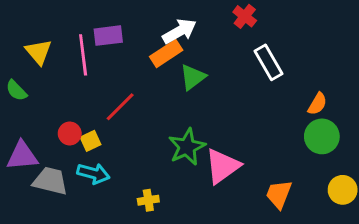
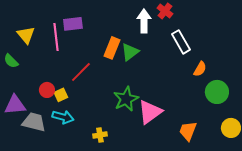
white arrow: (179, 31) -> (144, 21), moved, turned -60
orange rectangle: (166, 53) -> (112, 48), moved, turned -35
orange semicircle: (317, 104) -> (200, 69), moved

